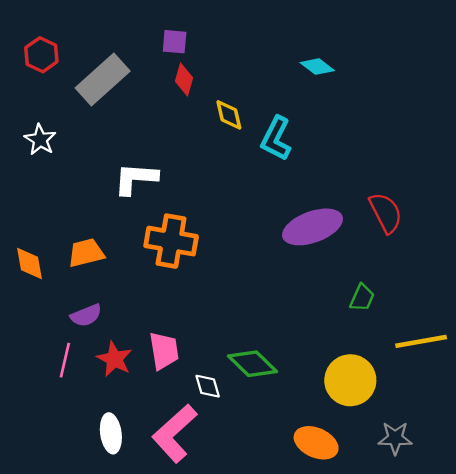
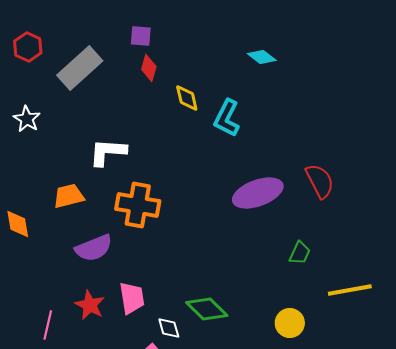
orange trapezoid: (86, 253) -> (69, 196), moved
purple semicircle: (86, 315) -> (94, 248), moved, size x1.4
pink line: (65, 360) -> (48, 325), moved
yellow circle: (350, 380) -> (290, 323), size x0.7

